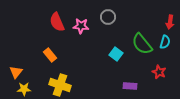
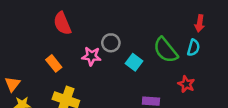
gray circle: (108, 17) -> (111, 43), moved
pink star: (81, 26) -> (91, 56), moved

